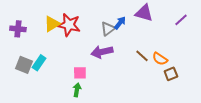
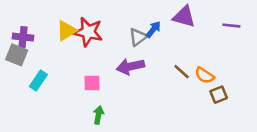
purple line: (181, 20) -> (231, 26), turned 48
cyan rectangle: (39, 63) -> (38, 81), moved
gray square: (24, 65) -> (17, 55), moved
pink square: (80, 73) -> (92, 83), moved

